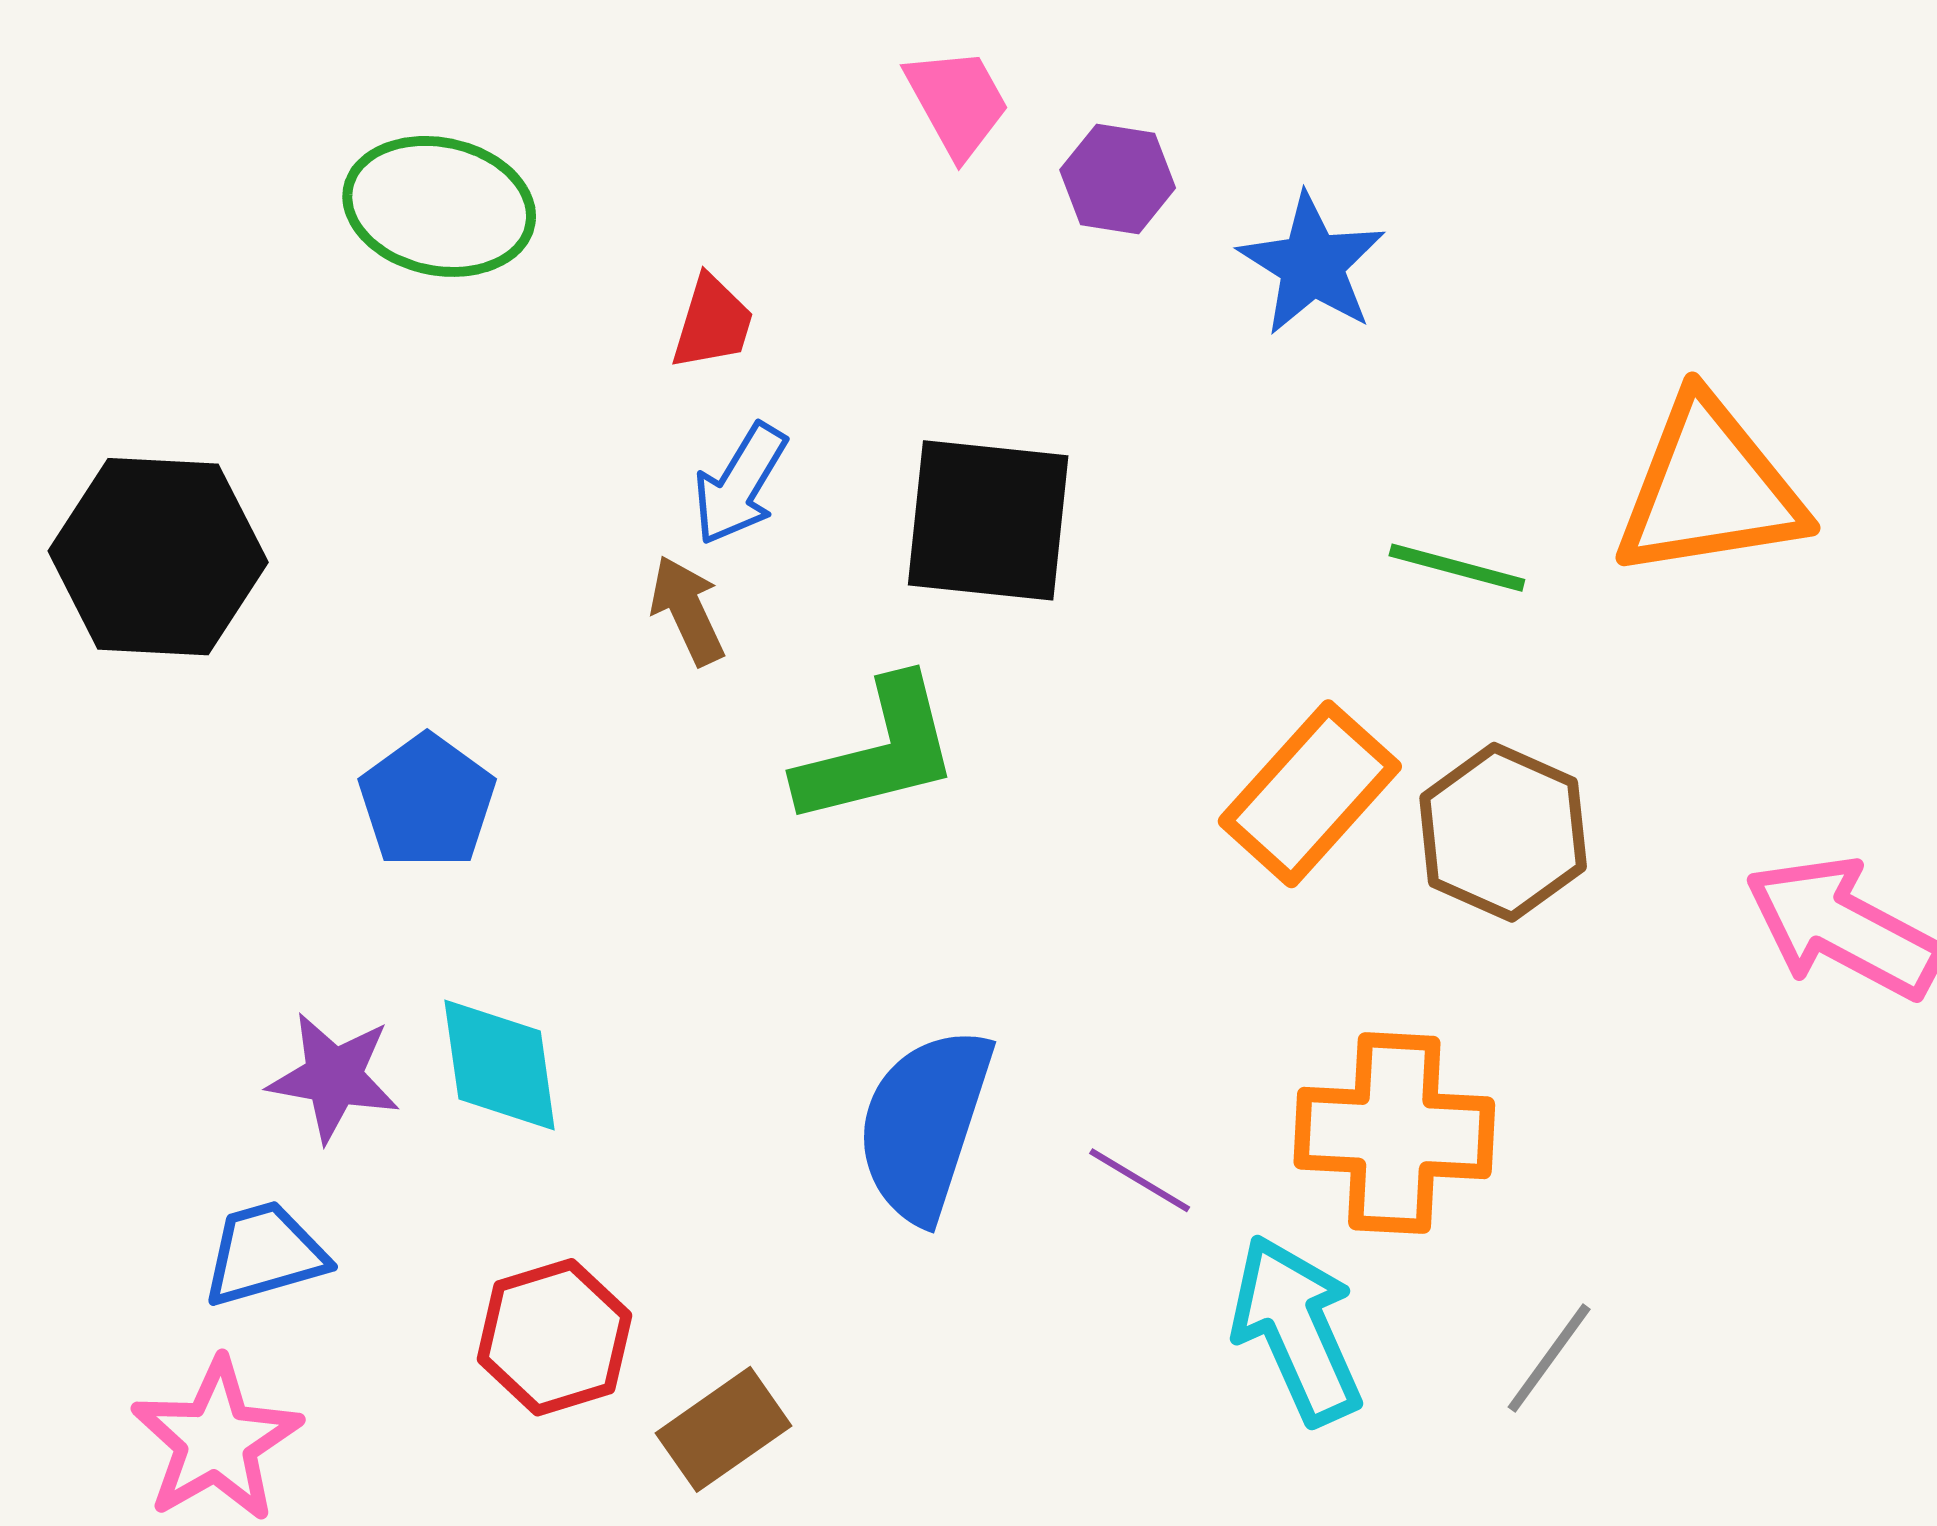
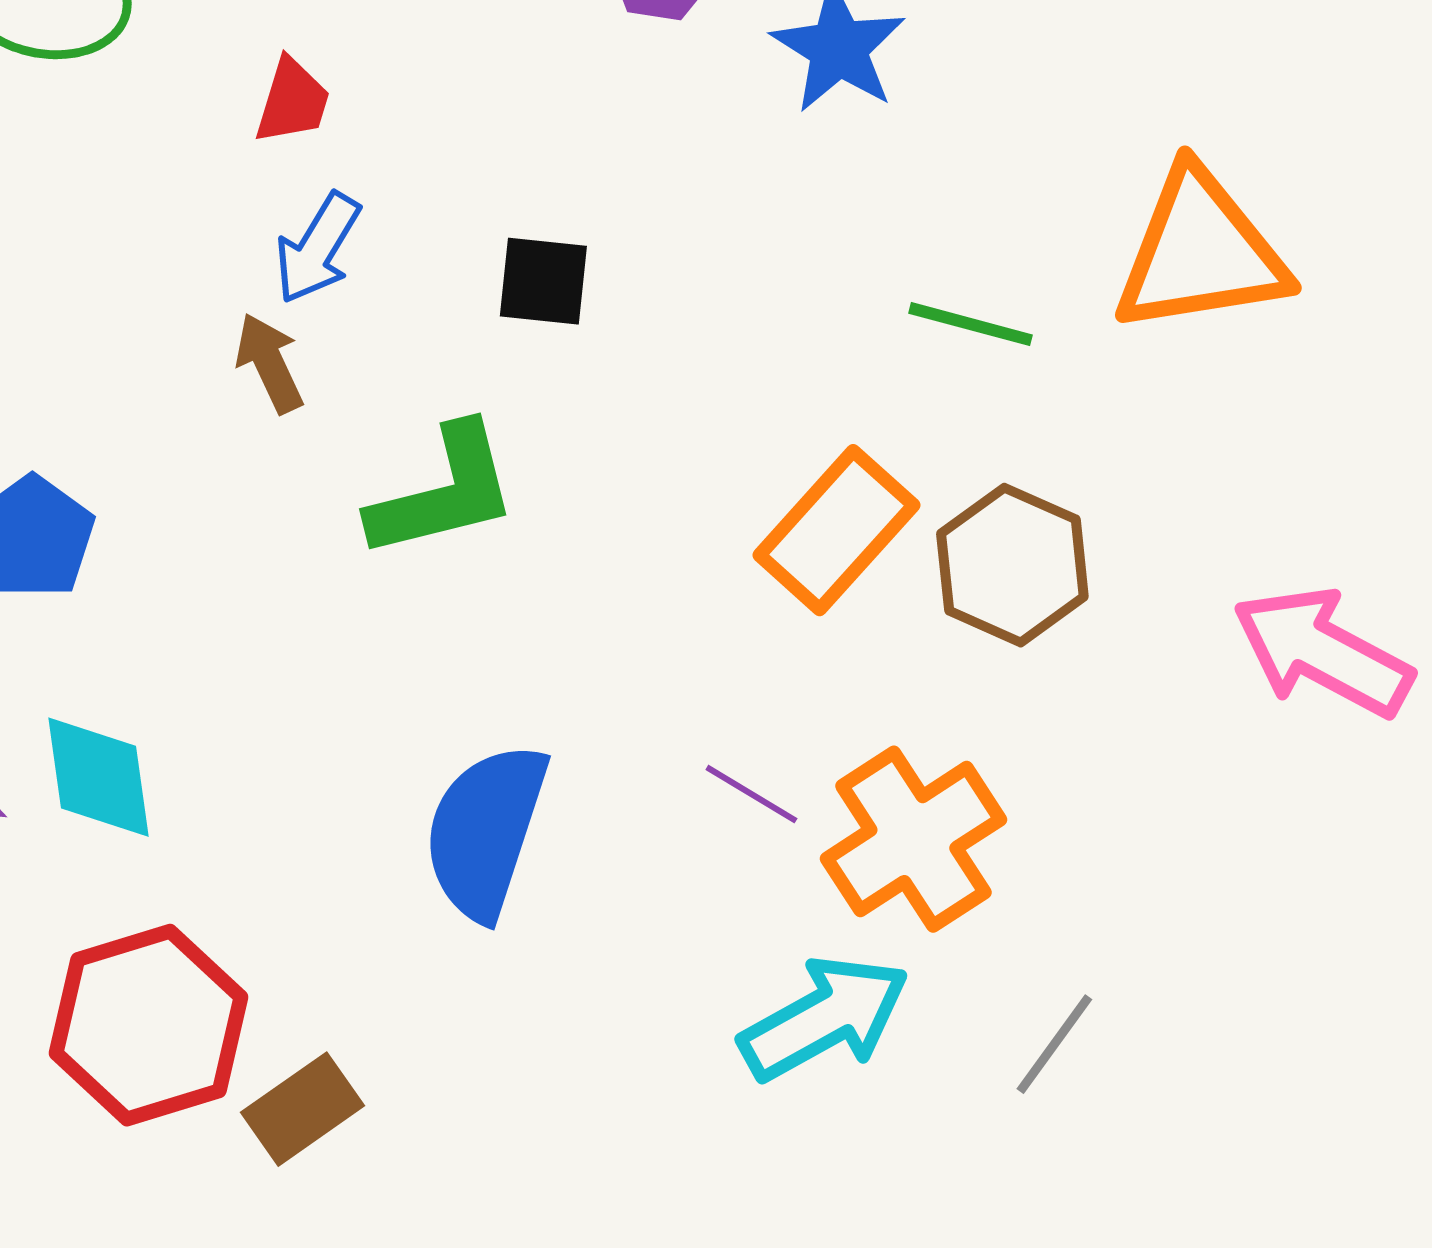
black square: (988, 520) -> (543, 281), size x0.6
orange cross: (1394, 1133) -> (913, 839), turned -36
purple line: (1140, 1180) -> (751, 794), moved
cyan arrow: (1297, 1330) -> (824, 1018), turned 85
red hexagon: (554, 1337) -> (148, 1025), size x1.4

